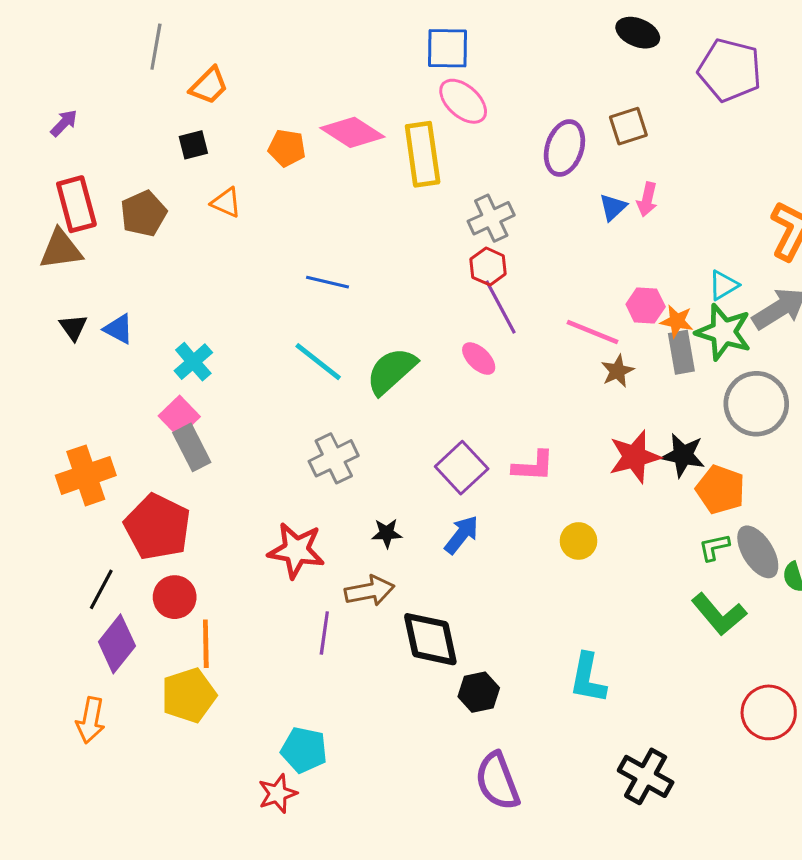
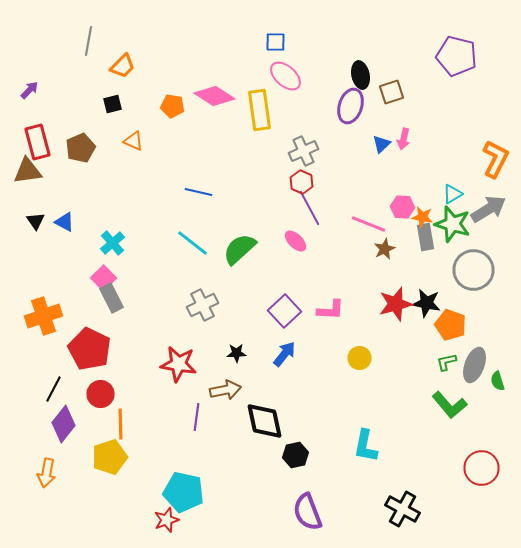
black ellipse: (638, 33) -> (360, 75), moved, turned 56
blue square: (448, 48) -> (276, 42), size x0.7
gray ellipse: (758, 552) -> (474, 365), turned 52
cyan pentagon: (304, 750) -> (184, 492), size x1.4

